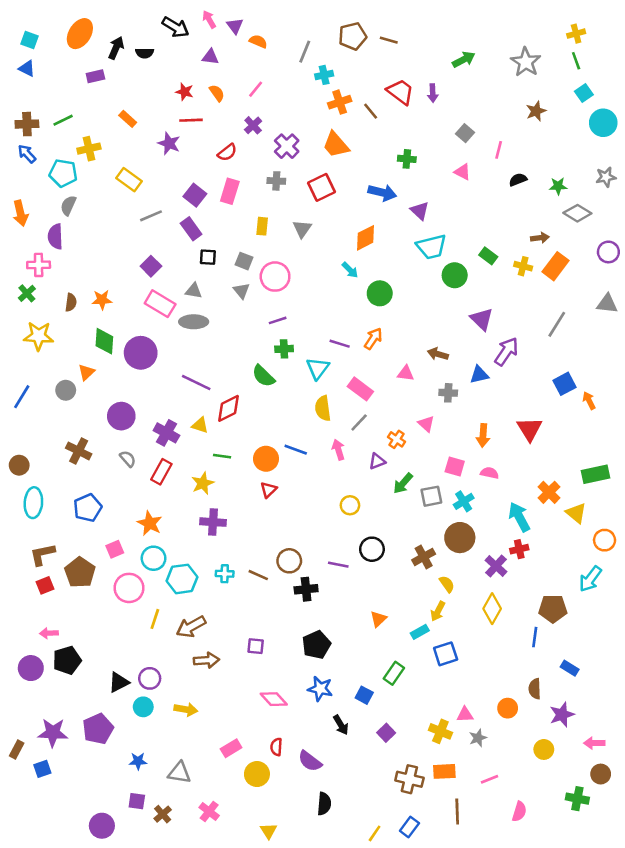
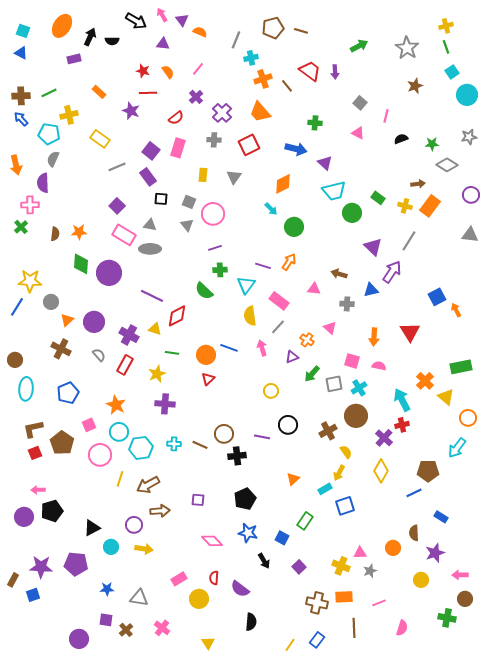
gray line: (557, 324) -> (409, 241), moved
yellow star: (39, 336) -> (30, 281), moved
orange triangle: (86, 372) -> (67, 320), moved
blue line: (535, 637) -> (414, 493), turned 56
purple circle: (150, 678) -> (134, 525), moved
purple pentagon: (98, 729) -> (76, 564), turned 30

